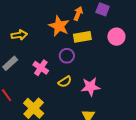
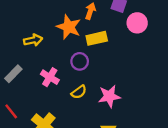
yellow arrow: (19, 35) -> (33, 40), moved
pink circle: (116, 37) -> (137, 23), moved

